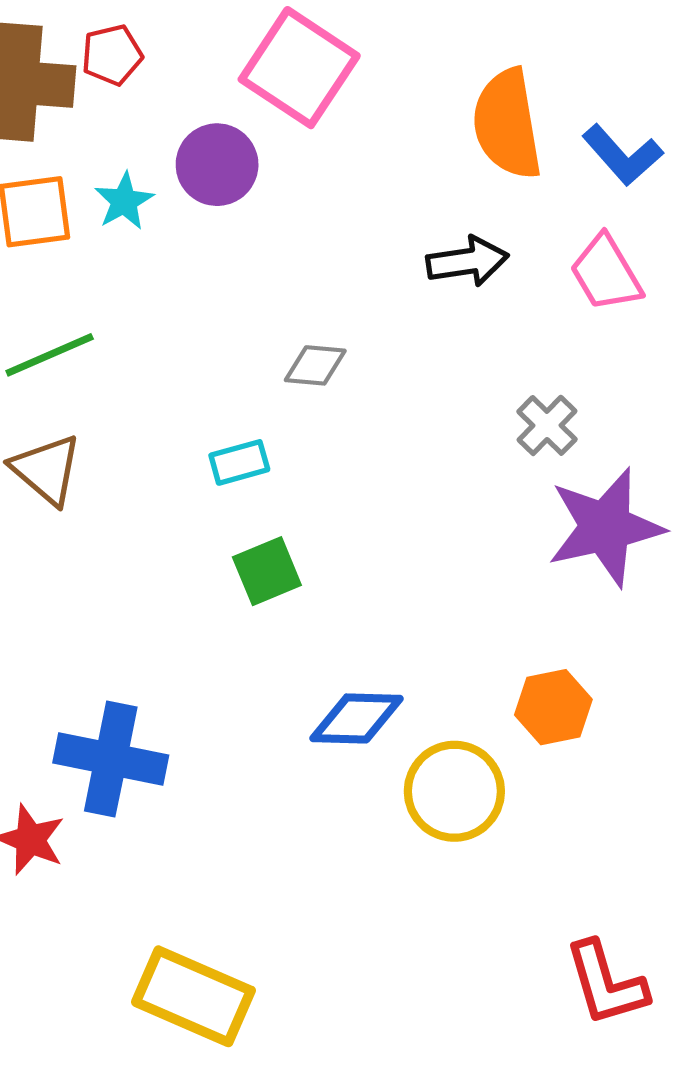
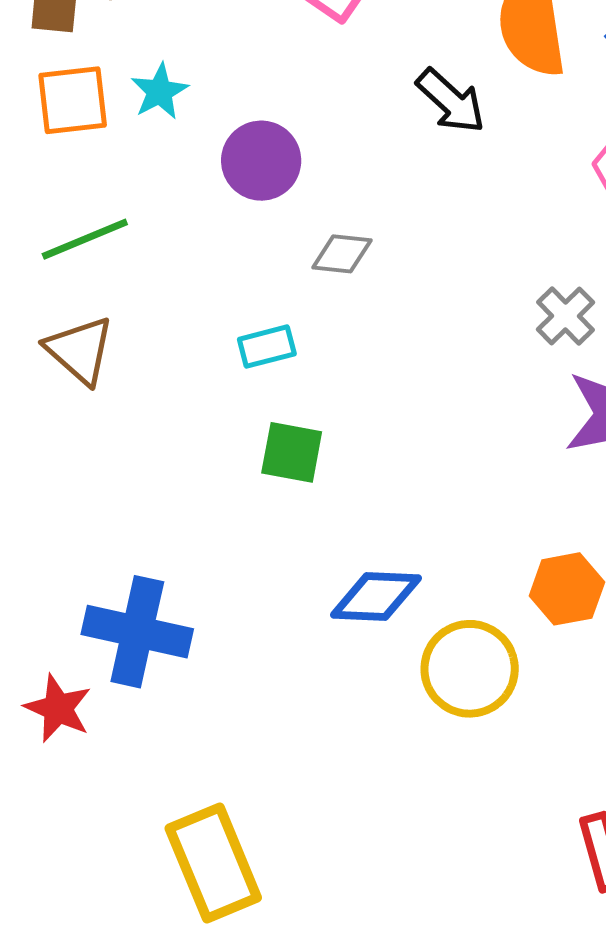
purple circle: (217, 165) -> (261, 161), moved
black arrow: (467, 261) -> (451, 101), moved, turned 50
green square: (267, 571) -> (292, 452), turned 32
yellow rectangle: (193, 996) -> (213, 863), turned 43

